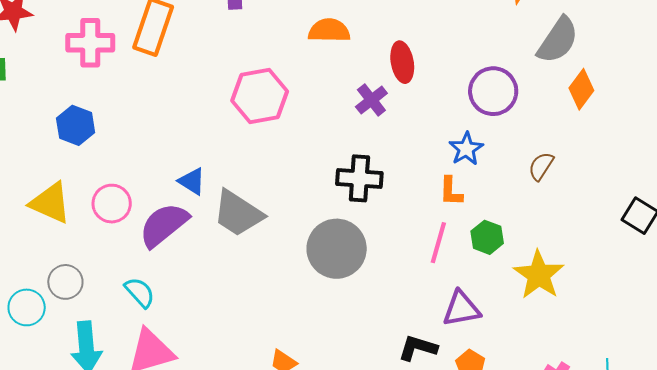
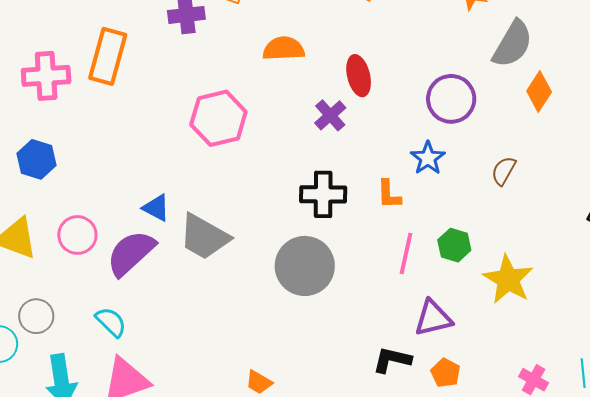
orange L-shape: (451, 191) -> (389, 194), moved

